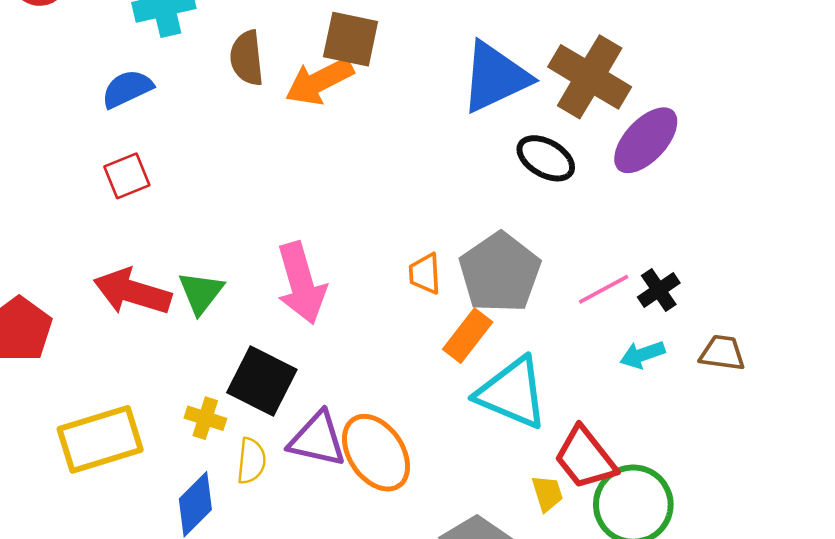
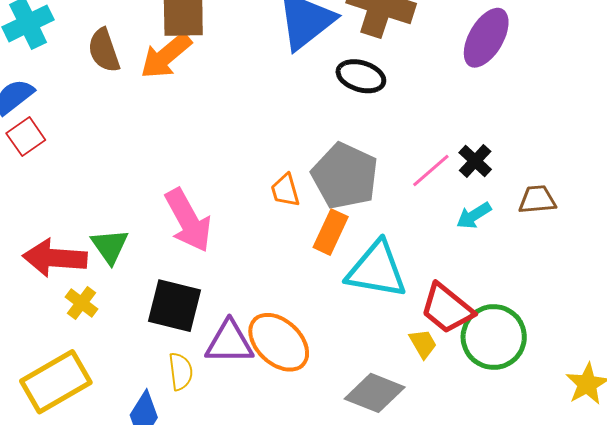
purple ellipse: (646, 140) -> (486, 38), moved
red square: (127, 176) -> (26, 137), moved
yellow cross: (205, 418) -> (81, 303), moved, turned 32

